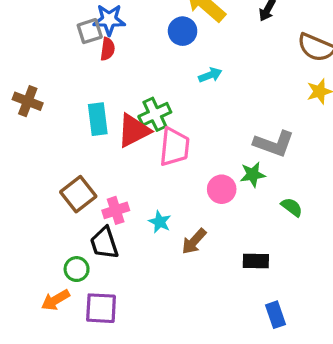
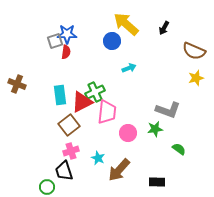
pink circle: (222, 189) -> (128, 133), moved
brown square: (78, 194) -> (69, 125), moved
brown arrow: (194, 241) -> (119, 170), size x1.4

